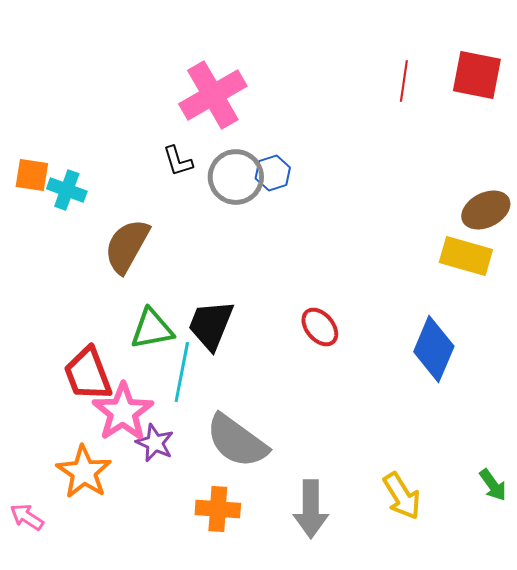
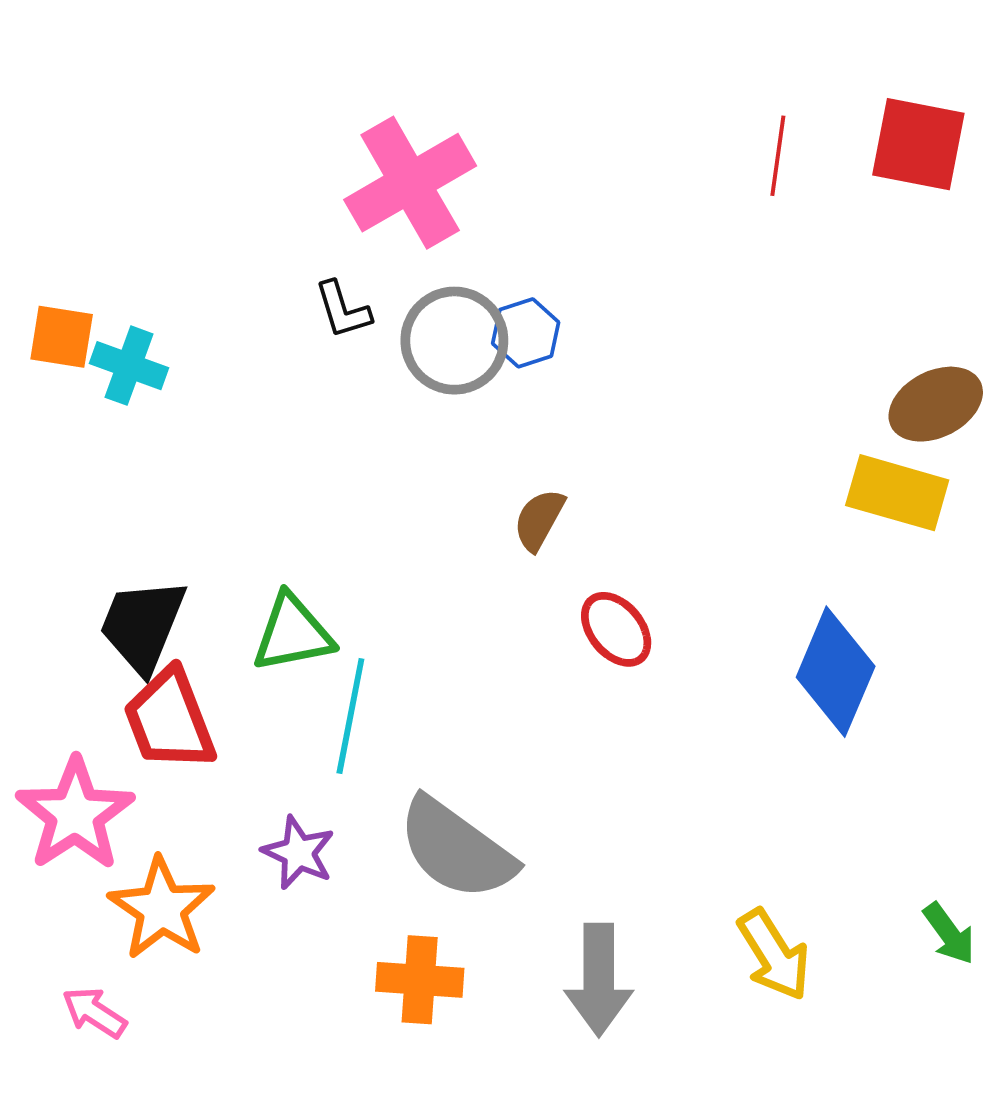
brown semicircle: (127, 246) -> (539, 520), moved, size x0.6
black trapezoid: (211, 325) -> (142, 626), moved
pink star: (123, 412) -> (75, 814), moved
pink arrow: (27, 517) -> (94, 1012), moved

